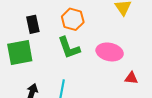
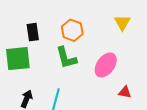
pink ellipse: (110, 52) -> (106, 65), turned -70

